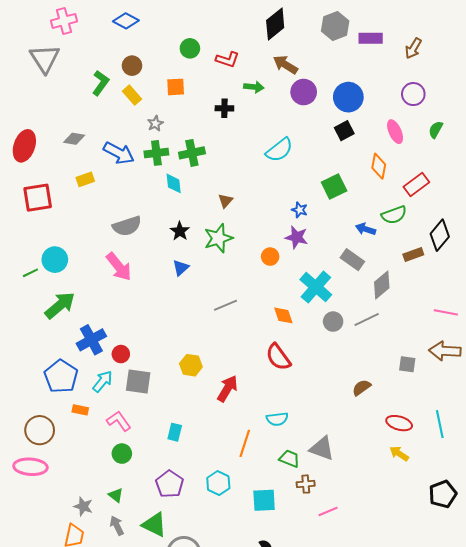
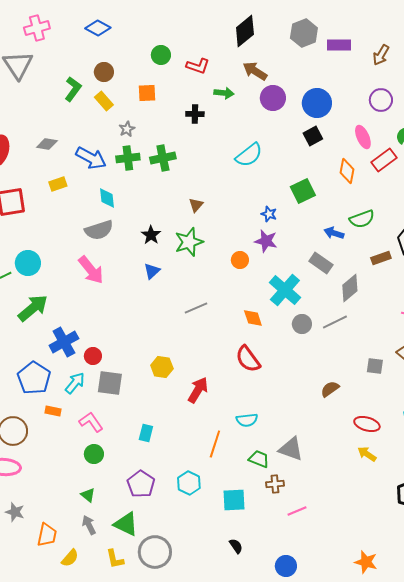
cyan diamond: (174, 183) -> (107, 198), moved
red rectangle: (416, 184) -> (384, 160), moved
gray star: (83, 506) -> (15, 512), moved

